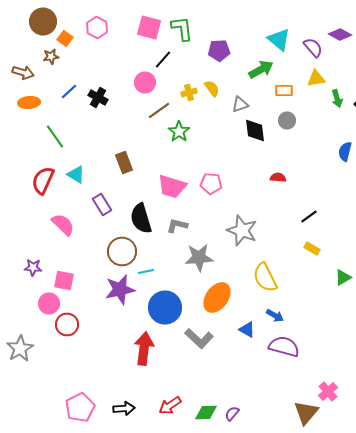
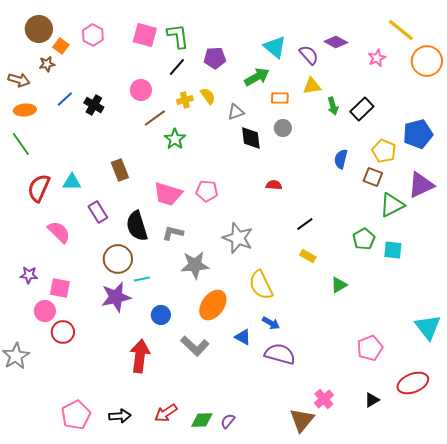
black line: (163, 60) -> (177, 67), moved
green line: (55, 136) -> (21, 144), moved
cyan triangle: (76, 174) -> (72, 182), turned -30
blue circle: (165, 308) -> (161, 315), size x0.6

